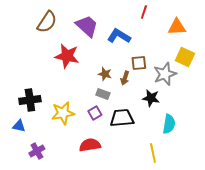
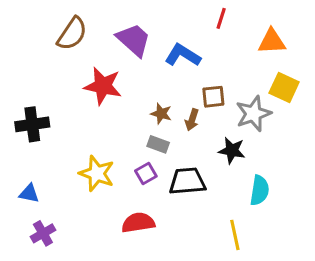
black cross: (30, 100) -> (32, 124), moved
yellow star: (63, 113) -> (97, 173), turned 30
purple cross: (37, 151) -> (43, 233), moved

